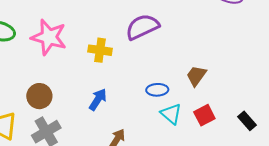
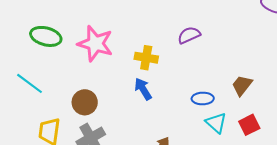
purple semicircle: (142, 27) -> (189, 35), size x0.7
blue arrow: (98, 99) -> (143, 89), moved, turned -65

